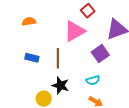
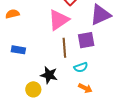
purple square: (100, 54) -> (86, 40), turned 30
brown line: (58, 58) -> (64, 48), moved

